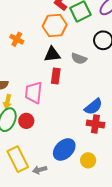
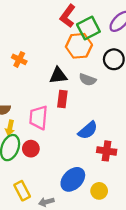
orange hexagon: (55, 26) -> (79, 46), moved
blue semicircle: (93, 107) -> (88, 130), moved
yellow rectangle: (18, 159) -> (22, 191), size x0.7

